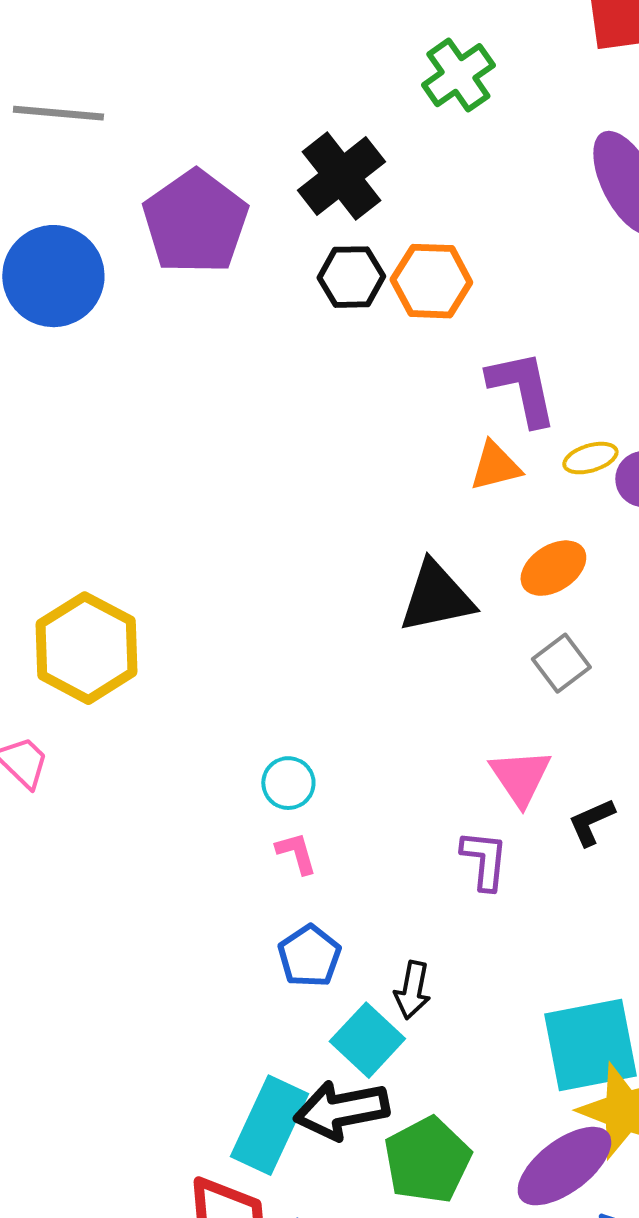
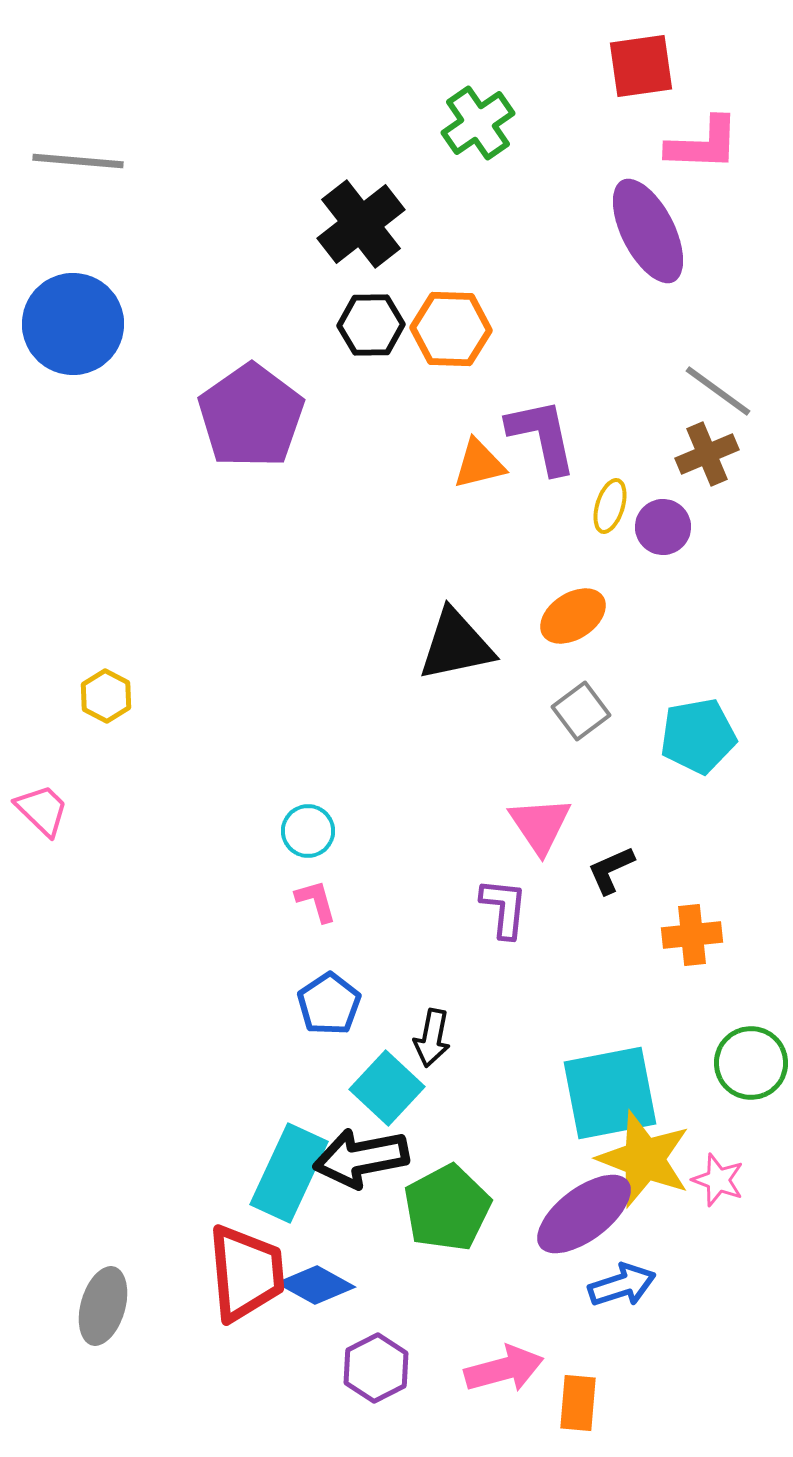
purple pentagon: (195, 222) -> (251, 416), moved
yellow ellipse: (590, 458) -> (610, 506), turned -56
orange triangle: (495, 466) -> (479, 464), moved
yellow hexagon: (86, 648) -> (106, 696), size x0.5

